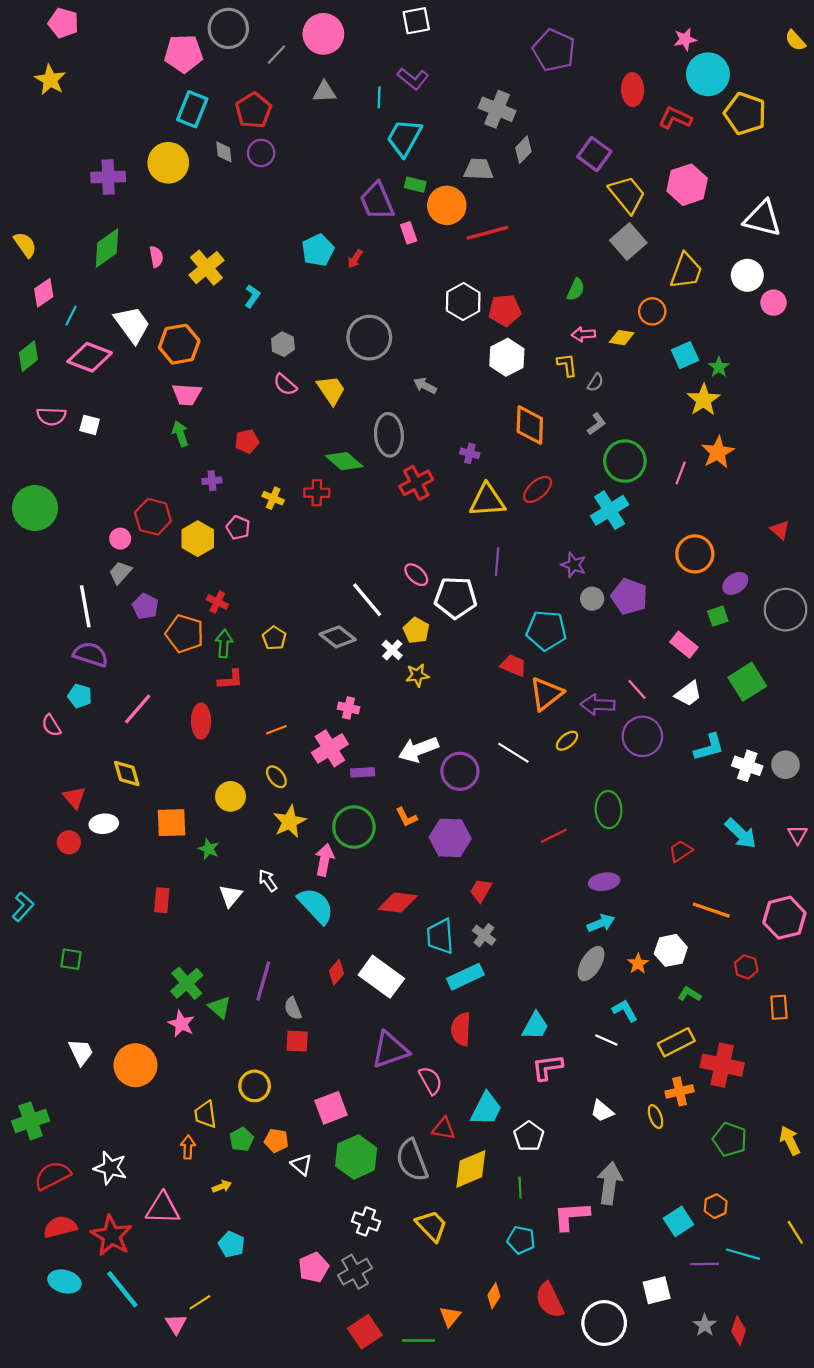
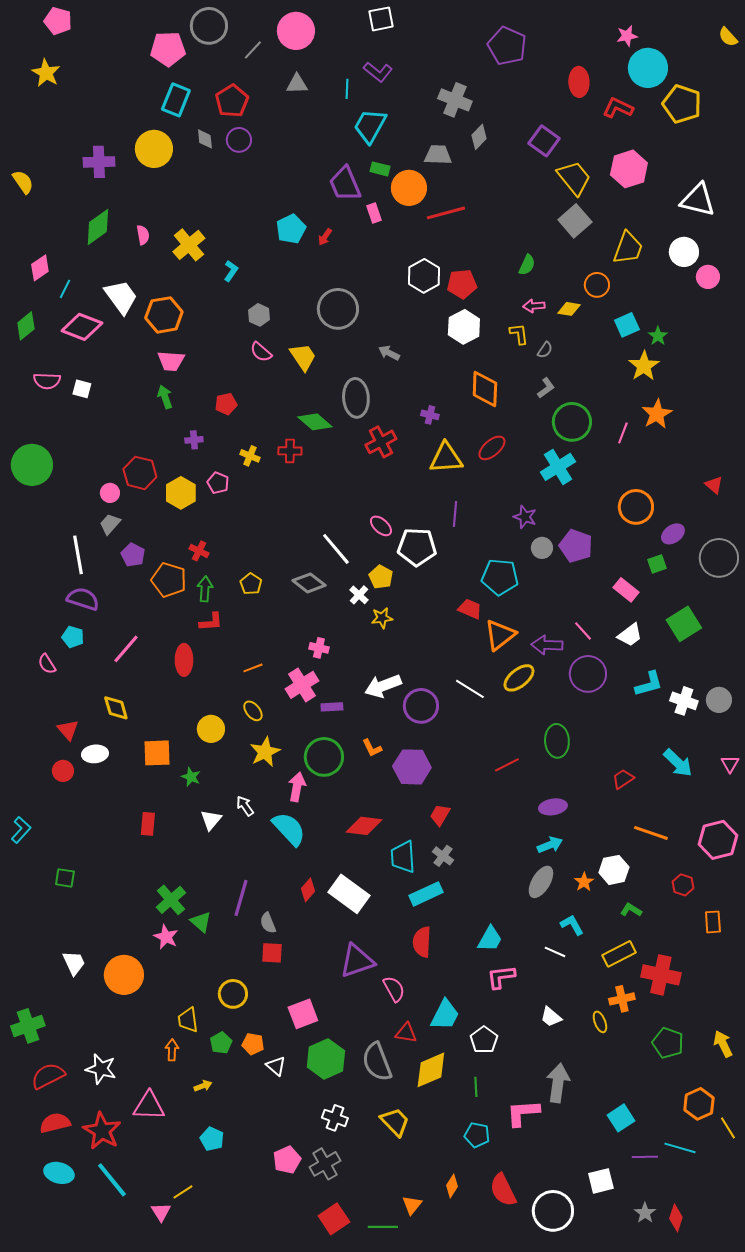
yellow semicircle: (25, 245) -> (23, 182), moved
yellow ellipse: (567, 741) -> (519, 678), size x1.5
orange hexagon: (716, 1206) -> (699, 1104), moved, size x1.4

